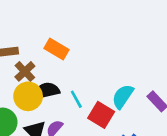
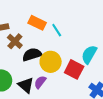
yellow circle: (28, 96) -> (51, 62), moved
cyan line: (76, 99) -> (57, 30), moved

